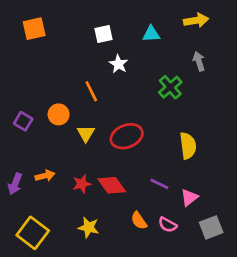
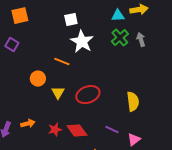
cyan triangle: (151, 34) -> (118, 16), moved
white star: (118, 64) -> (82, 42), size x1.6
green cross: (170, 87) -> (120, 38), moved
orange line: (91, 91) -> (62, 62), turned -42
purple square: (23, 121) -> (12, 45), moved

